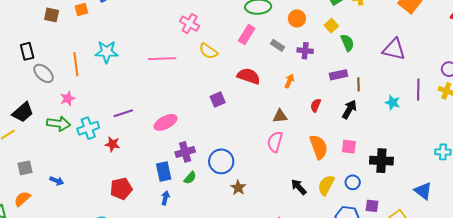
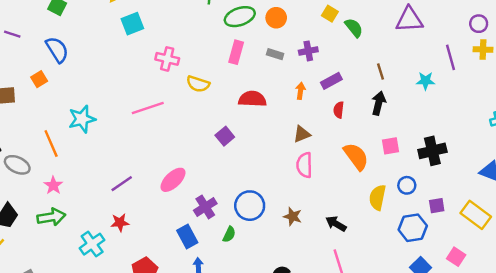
orange circle: (297, 18) -> (276, 18), moved
purple rectangle: (338, 75) -> (331, 81), moved
cyan cross: (88, 128) -> (92, 244), moved
green semicircle: (190, 178) -> (229, 234), moved
black arrow: (299, 187) -> (336, 224), moved
brown star: (238, 188) -> (293, 217), moved

